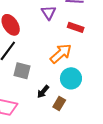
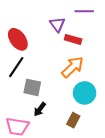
red rectangle: (76, 27) -> (73, 39), moved
black arrow: (43, 92) -> (40, 109), moved

